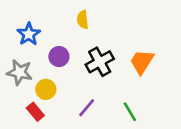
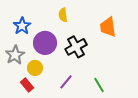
purple circle: (59, 57) -> (45, 43), size x1.5
orange trapezoid: (142, 62) -> (108, 27), moved, turned -40
gray star: (20, 72) -> (15, 55), turned 30

